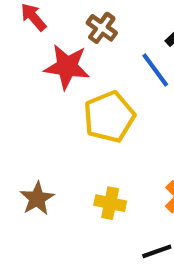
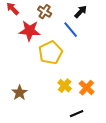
yellow cross: (110, 203) -> (65, 86), moved, turned 32

